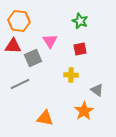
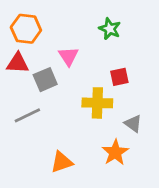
red square: (80, 49) -> (119, 77), moved
yellow cross: (71, 75) -> (97, 103), size x1.5
orange triangle: (45, 118) -> (62, 162), turned -30

